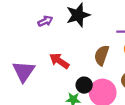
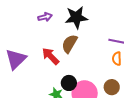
brown semicircle: (102, 55) -> (69, 44), moved

